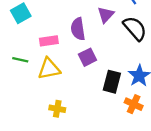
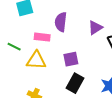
purple semicircle: (78, 29) -> (61, 22), moved
black rectangle: (112, 82) -> (75, 83), moved

